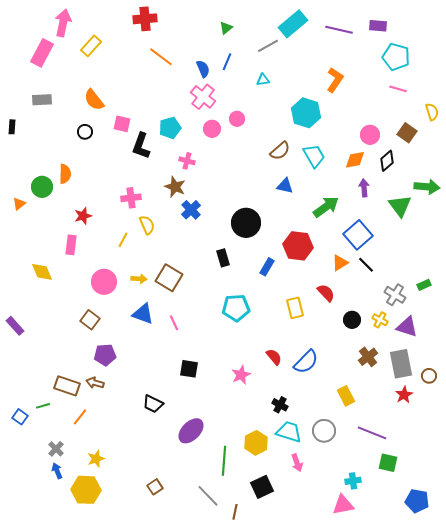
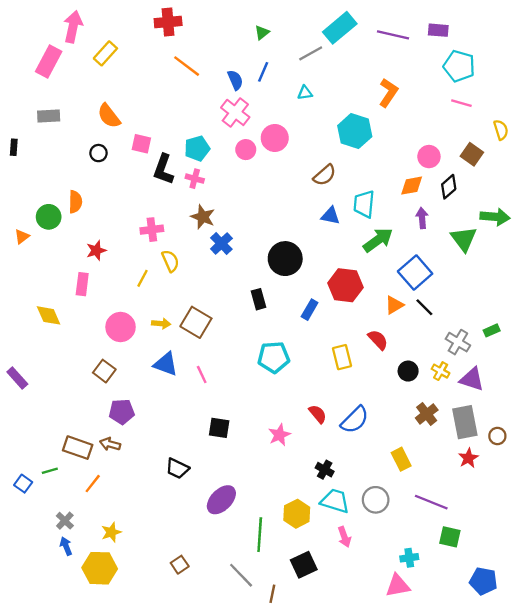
pink circle: (237, 119) -> (275, 138), size x1.5
cyan trapezoid: (314, 156) -> (364, 204), moved, turned -145
pink cross: (187, 161) -> (195, 179), moved

